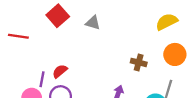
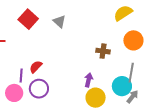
gray triangle: (93, 23) -> (59, 21), turned 32

